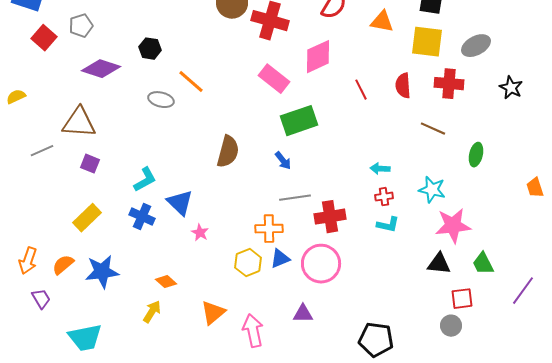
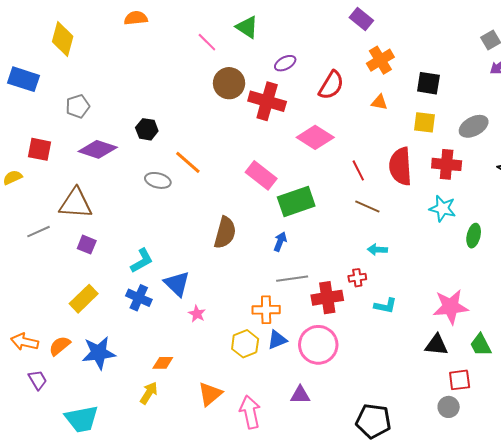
orange triangle: (382, 22) -> (379, 102), size x0.7
red square: (44, 38) -> (40, 149), moved, turned -30
yellow square: (427, 42) -> (424, 122), size x0.7
pink diamond: (318, 57) -> (315, 137), turned 57
pink rectangle: (274, 79) -> (261, 175), moved
red semicircle: (403, 86) -> (400, 166), size x1.5
brown line: (433, 129) -> (367, 206), moved
blue arrow: (283, 161) -> (280, 242), turned -120
cyan star: (432, 190) -> (443, 209), moved
red cross: (384, 197) -> (357, 278), moved
orange arrow: (28, 261) -> (25, 342), turned 84
orange diamond: (166, 282) -> (163, 363), turned -40

